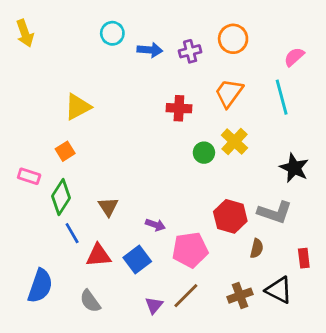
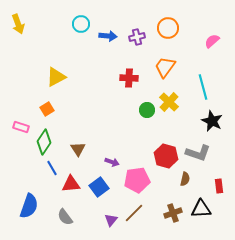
cyan line: (282, 97) -> (203, 87), moved
black triangle: (279, 290) -> (201, 209), turned -30

